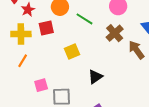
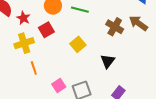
brown cross: (115, 33) -> (115, 27), moved
orange line: (23, 61) -> (34, 68), turned -32

